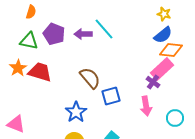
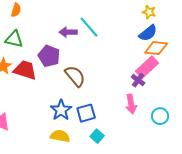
purple pentagon: (54, 34) -> (49, 56), moved
blue square: (111, 96) -> (86, 113), moved

